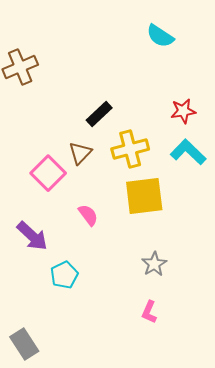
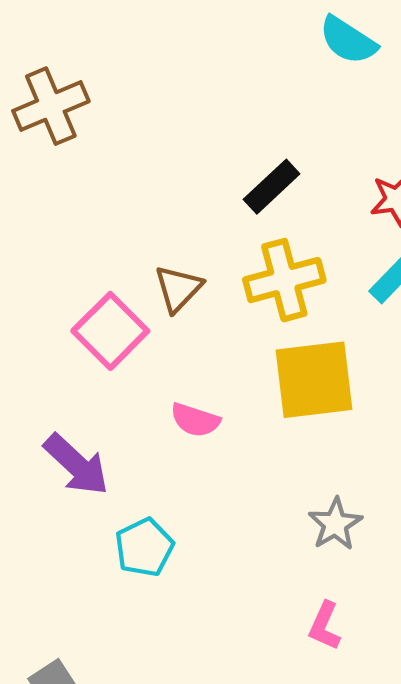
black rectangle: (99, 114) -> (272, 187), moved
pink semicircle: (88, 215) -> (195, 420), turned 145

